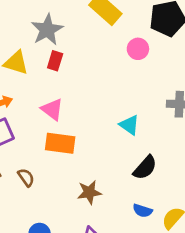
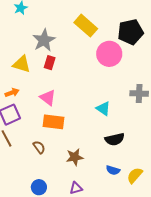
pink circle: (138, 49) -> (109, 54), size x1.6
black semicircle: (145, 168) -> (115, 139), turned 36
brown semicircle: (26, 177) -> (39, 147), moved

